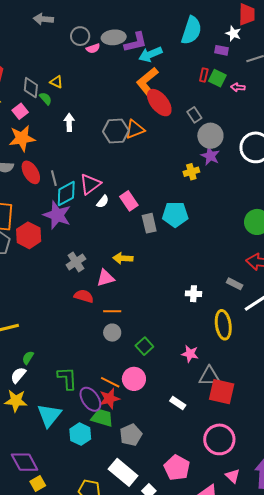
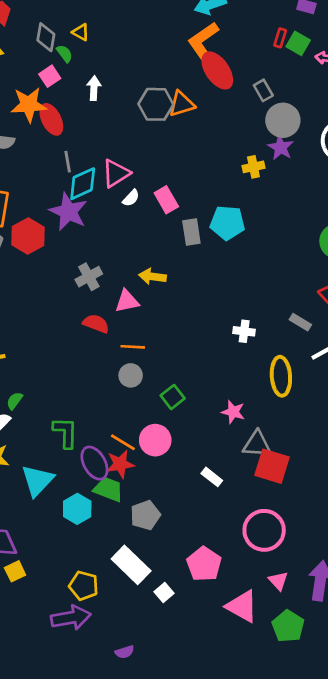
pink square: (20, 111) -> (50, 76), moved
red ellipse: (31, 172) -> (51, 119), moved

